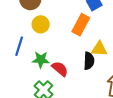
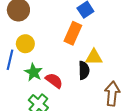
yellow circle: (41, 24) -> (25, 44), moved
green star: (41, 60) -> (34, 72), turned 30

